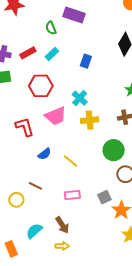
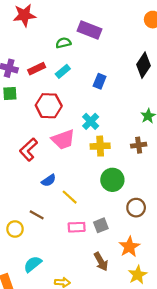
green semicircle: (51, 28) -> (63, 43), turned 96
red L-shape: (25, 127) -> (28, 150), turned -120
green circle: (114, 150) -> (112, 180), moved
yellow line: (71, 161) -> (70, 197), moved
gray square: (104, 197) -> (101, 225), moved
brown arrow: (62, 225) -> (101, 262), moved

